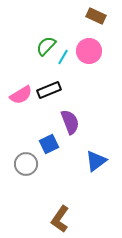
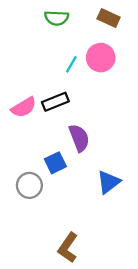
green semicircle: (46, 46) -> (57, 18), moved, turned -130

